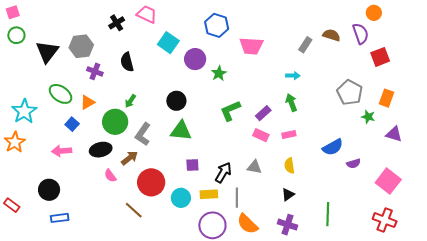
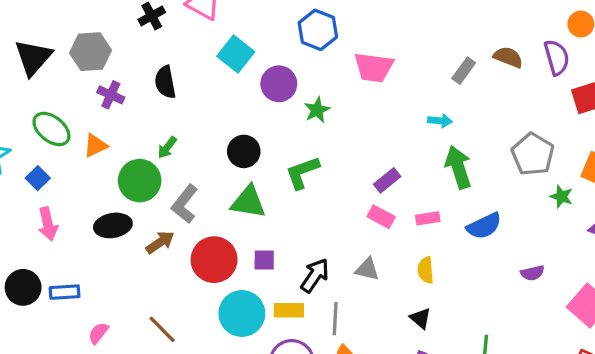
green arrow: (291, 103) -> (458, 167), moved, size x1.4
green L-shape: (230, 111) -> (302, 172), moved
blue square: (72, 124) -> (38, 178), moved
blue semicircle: (333, 147) -> (484, 226), moved
pink arrow: (62, 151) -> (48, 224), turned -102
pink semicircle: (110, 176) -> (98, 333), moved, turned 72
red circle: (151, 182) -> (214, 260), moved
black triangle: (288, 195) -> (420, 318), turned -48
cyan circle: (181, 198) -> (242, 314), size x1.4
blue rectangle: (60, 218) -> (65, 292), moved

